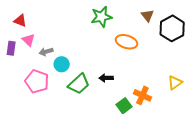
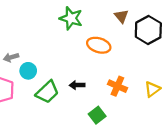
green star: (101, 17) -> (71, 18), turned 30
orange cross: (142, 95) -> (117, 86), moved

